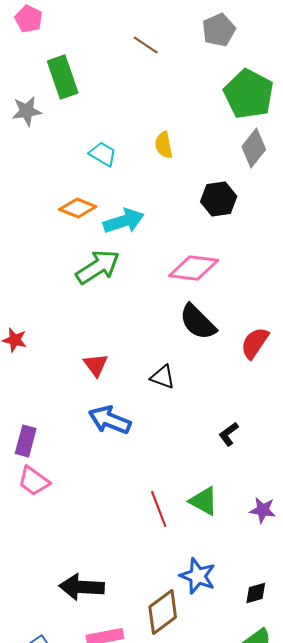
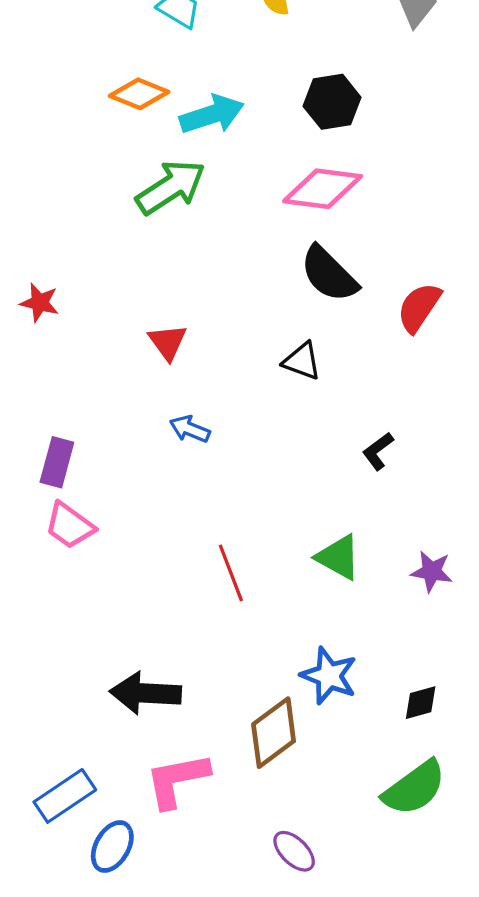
black hexagon: (219, 199) -> (332, 102), moved
black triangle: (163, 377) -> (302, 361), moved
blue arrow: (110, 420) -> (190, 429), size x0.6
red line: (159, 509) -> (231, 573), moved

